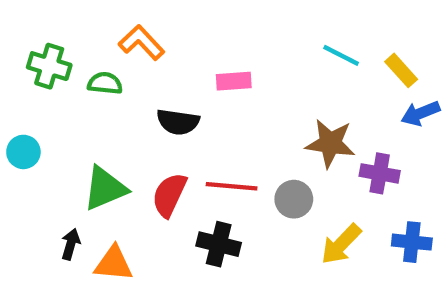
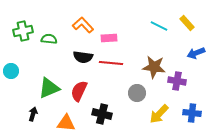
orange L-shape: (141, 43) -> (83, 25), moved
green cross: (49, 66) -> (23, 31), turned -30
yellow rectangle: (401, 70) -> (187, 23), moved
red line: (232, 186) -> (111, 63), moved
orange triangle: (114, 264) -> (66, 123), moved

